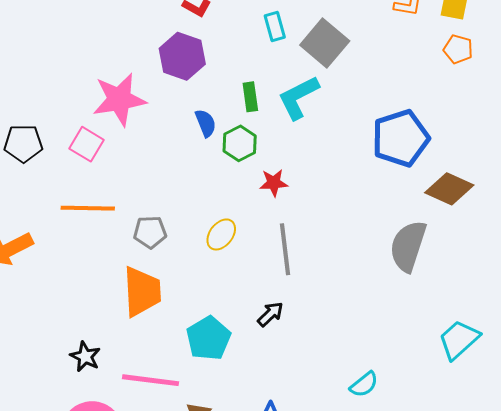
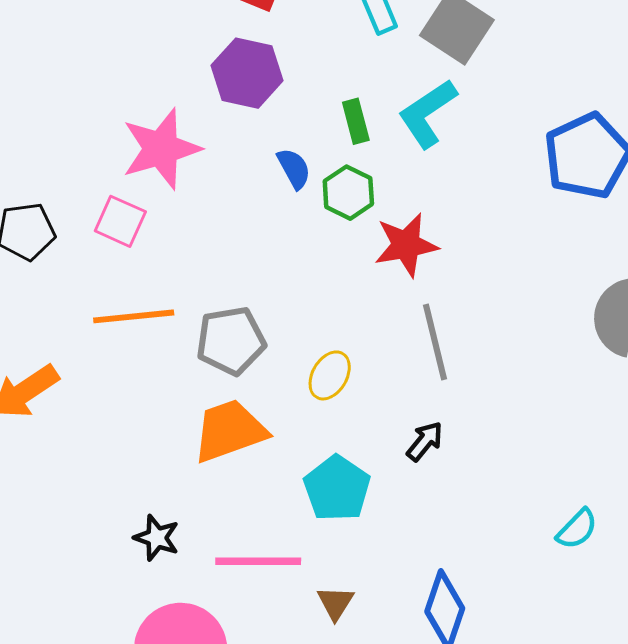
red star: (274, 183) -> (406, 245), size x1.5
gray pentagon: (150, 232) -> (231, 341), size x1.4
yellow ellipse: (221, 234) -> (330, 375), moved
orange trapezoid: (142, 292) -> (230, 431), turned -100

